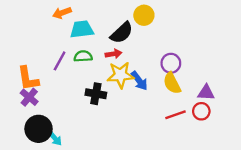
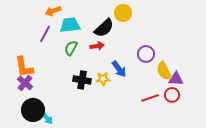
green semicircle: (83, 56) -> (71, 48), turned -56
purple line: (60, 61) -> (45, 34), moved
yellow star: (120, 75) -> (103, 79), moved, size x0.6
yellow semicircle: (172, 83) -> (164, 71), moved

